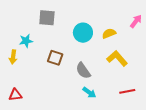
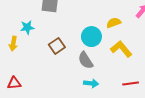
cyan circle: (83, 33) -> (91, 37), moved
brown square: (55, 58) -> (57, 46), turned 35
cyan arrow: (89, 93) -> (91, 83), turned -32

